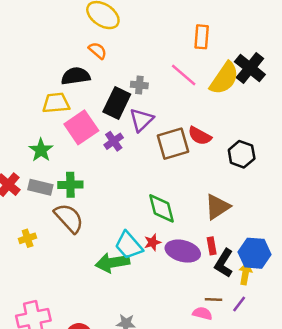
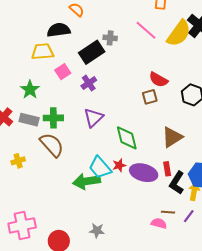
black rectangle: (117, 103) -> (92, 52), turned 30
purple triangle: (141, 120) -> (94, 118), moved
pink square: (81, 127) -> (63, 72), size x0.6
brown square: (173, 144) -> (150, 97), moved, size x0.6

